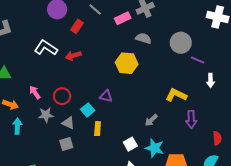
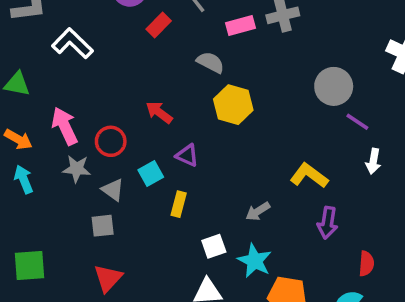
gray semicircle: (144, 38) -> (211, 62), moved
white L-shape: (46, 48) -> (72, 43), moved
red arrow: (73, 56) -> (159, 112), moved, turned 42
pink arrow: (35, 92) -> (65, 126), size x1.5
cyan arrow: (17, 126) -> (24, 179), turned -35
yellow rectangle: (98, 129) -> (179, 204), moved

